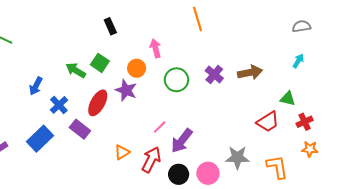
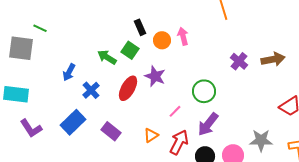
black rectangle: (110, 26) -> (140, 27), moved
orange circle: (137, 68) -> (162, 40), moved
green circle: (176, 80) -> (204, 91), moved
pink line: (160, 127) -> (175, 111), moved
purple rectangle: (80, 129) -> (111, 131), moved

